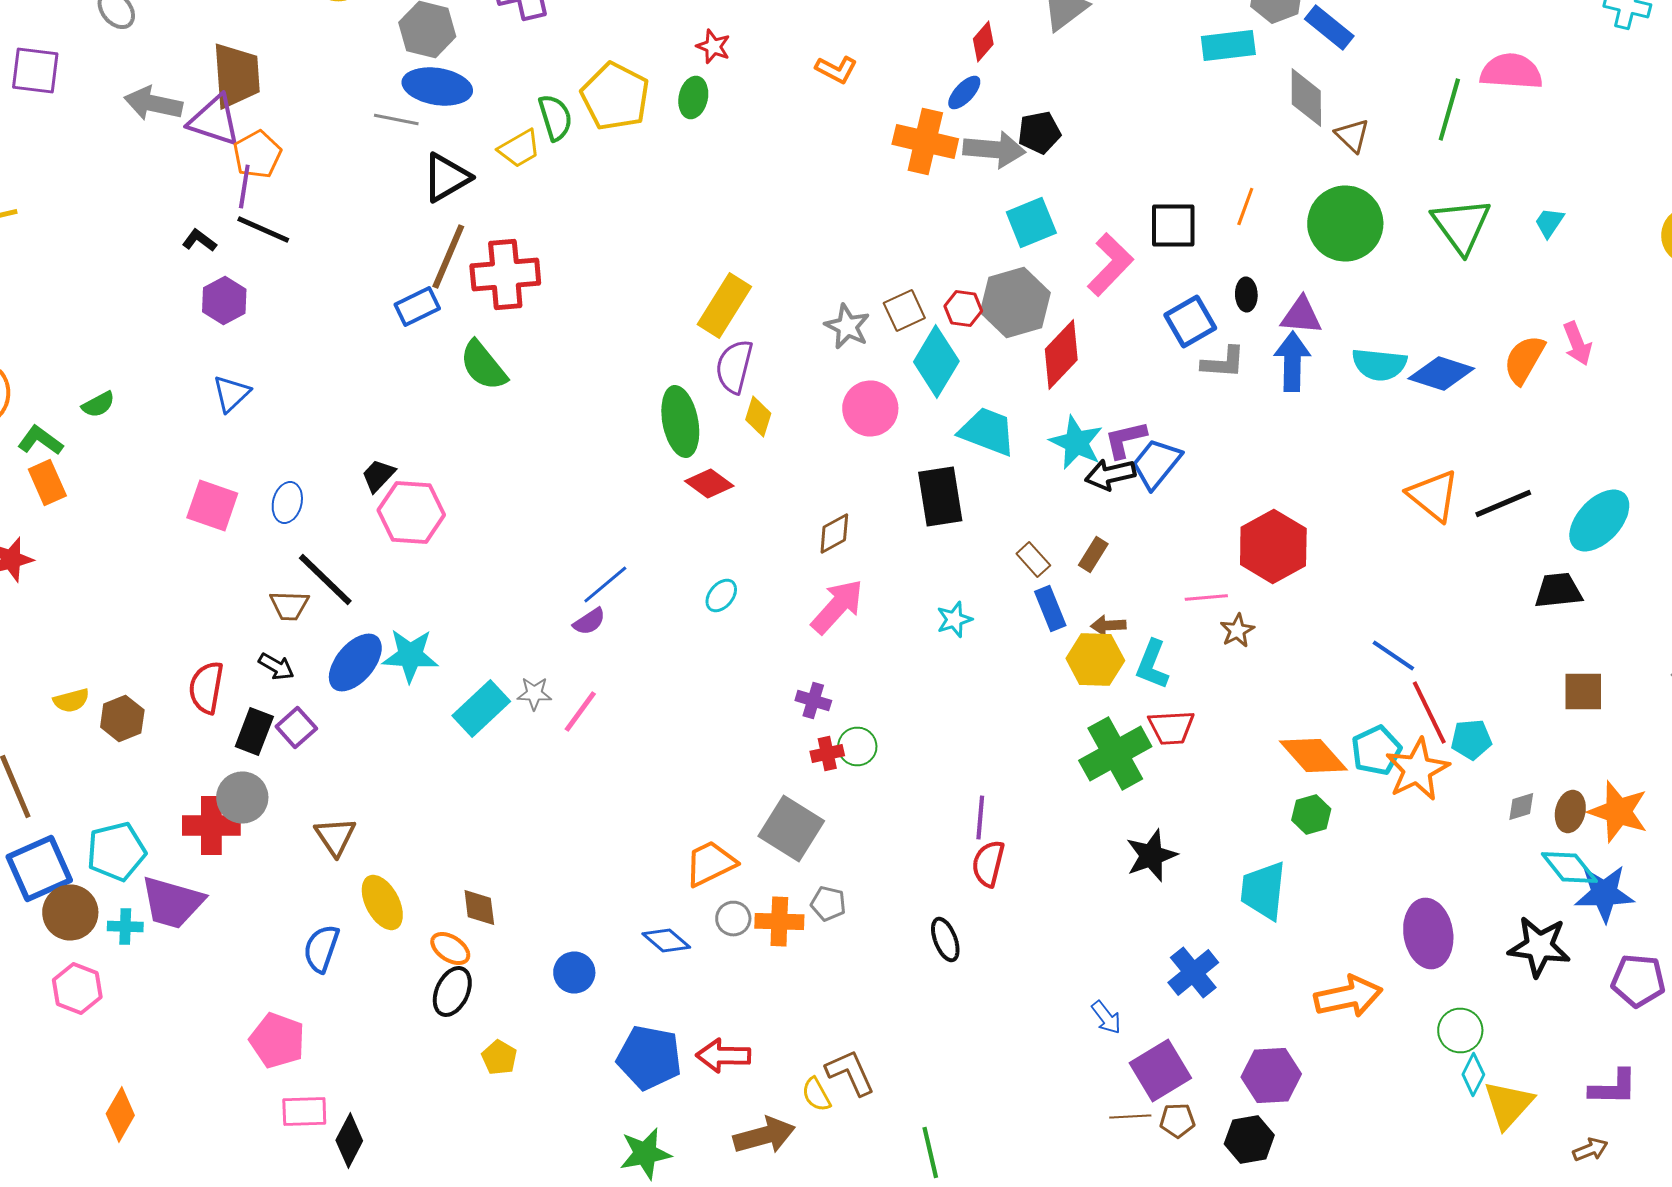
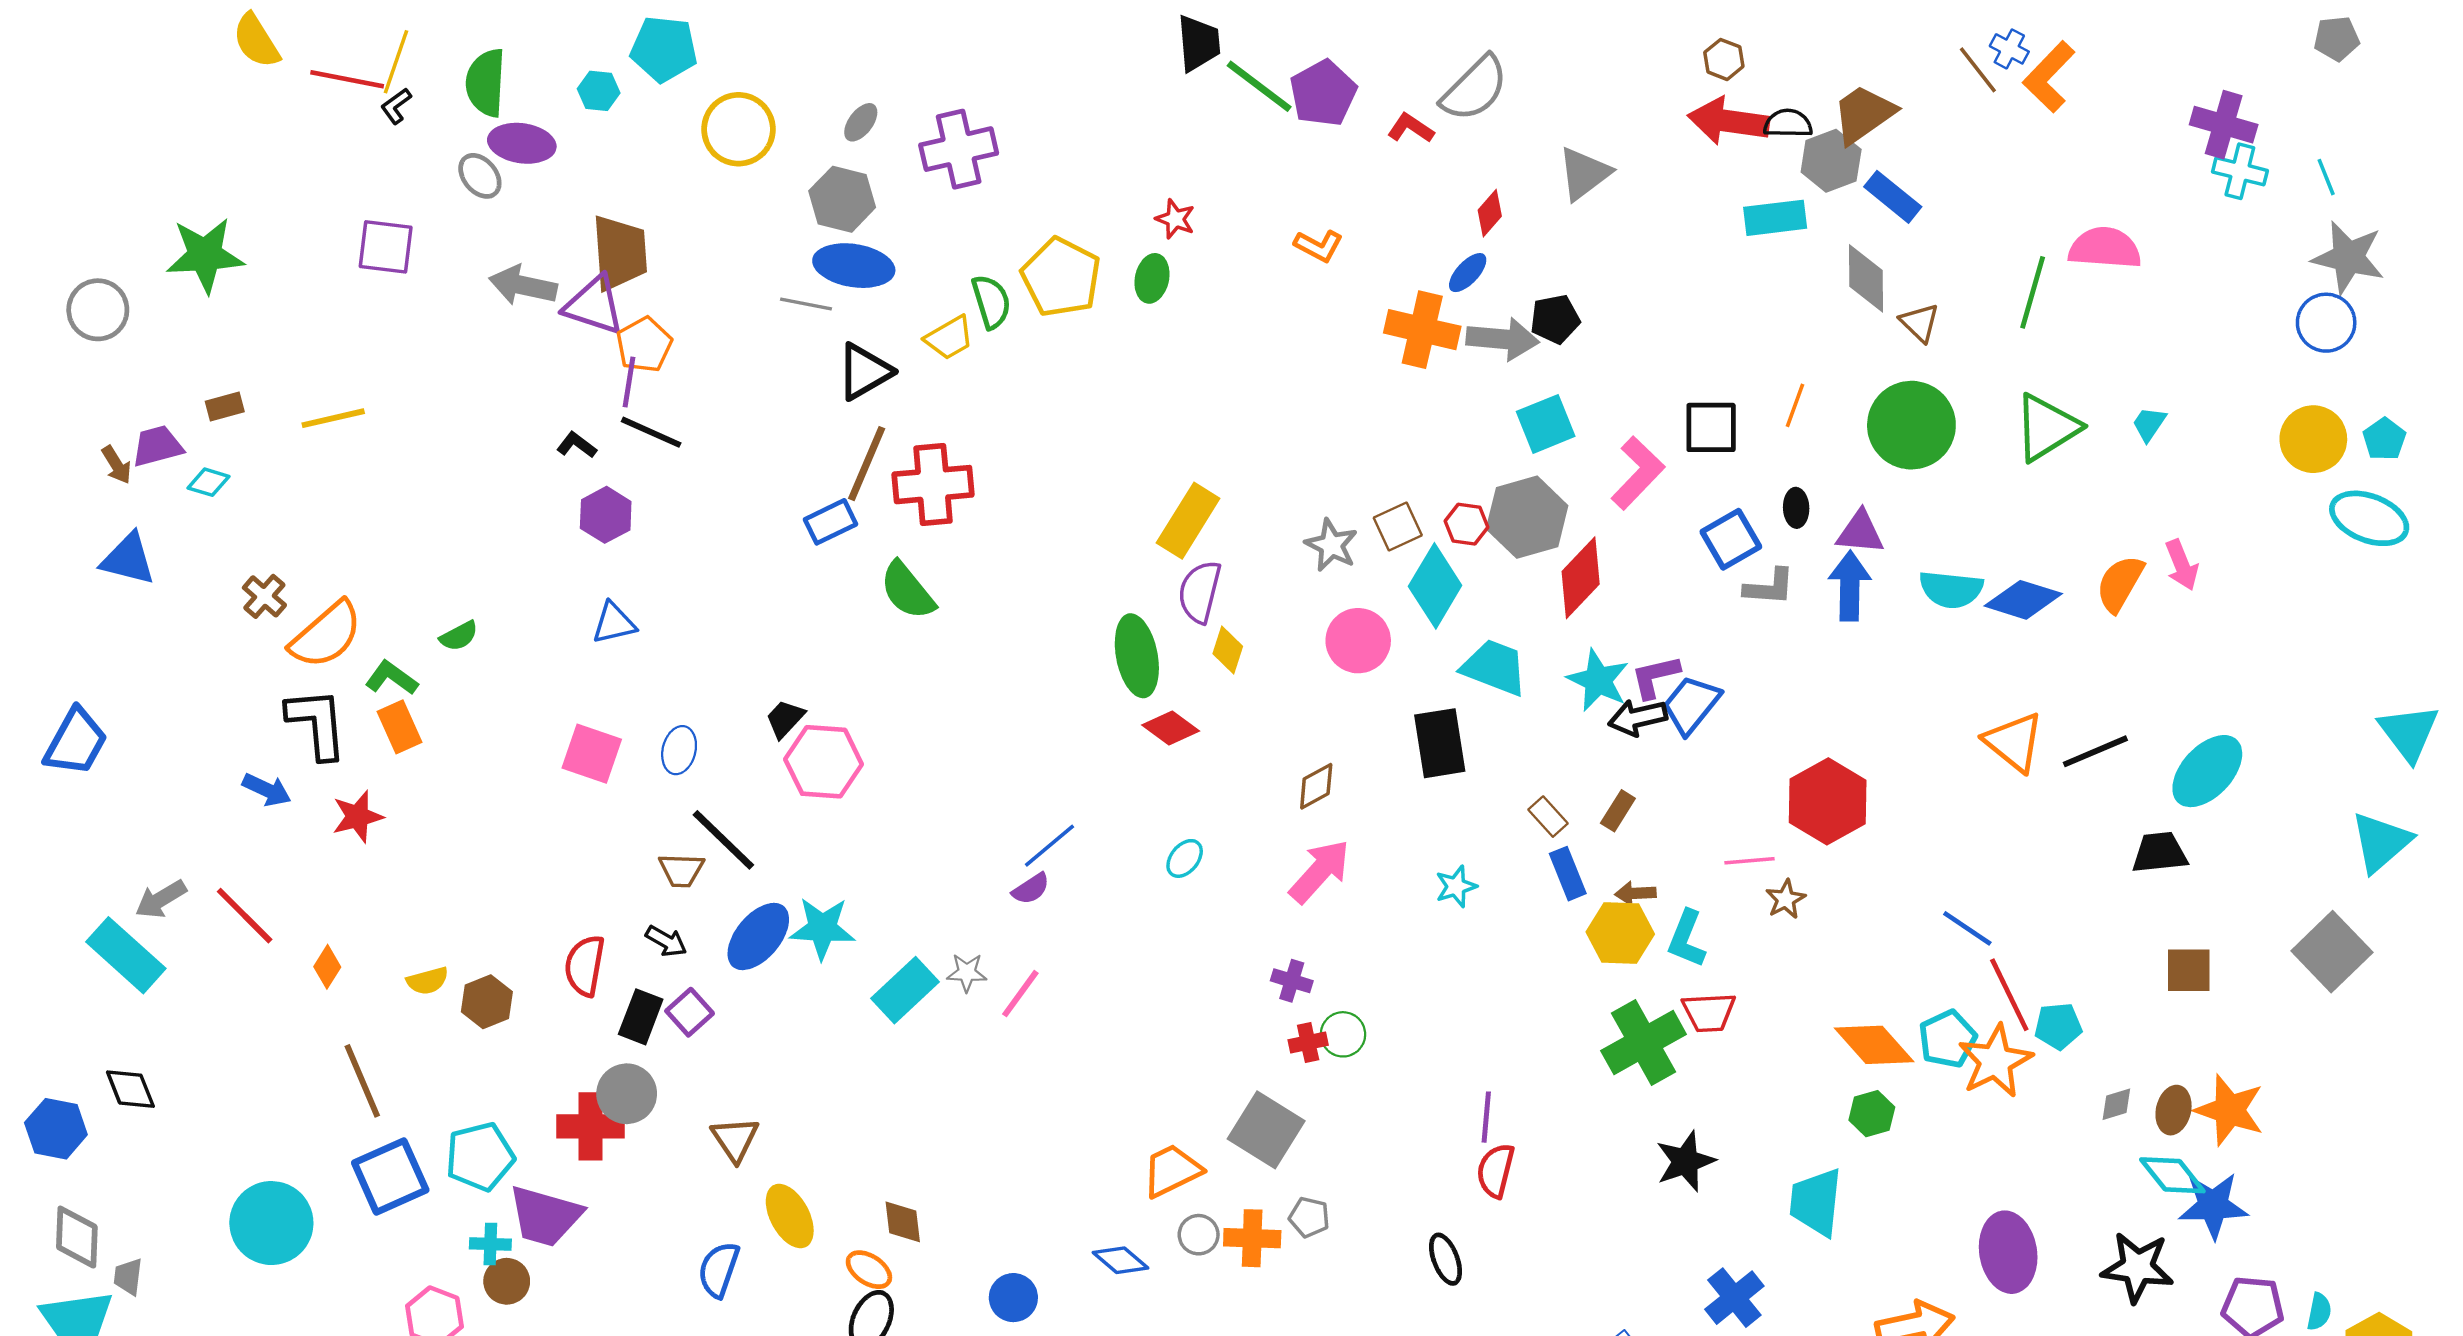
green triangle: (1461, 226) -> (2047, 427), turned 34
blue triangle: (231, 394) -> (614, 623), turned 30
brown circle: (70, 912) -> (507, 1281), moved, size x0.7

